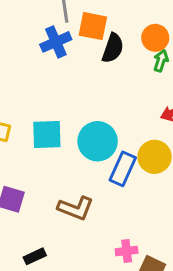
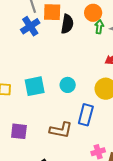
cyan circle: (98, 141) -> (68, 85), size x0.6
blue rectangle: (123, 169) -> (86, 115), moved

